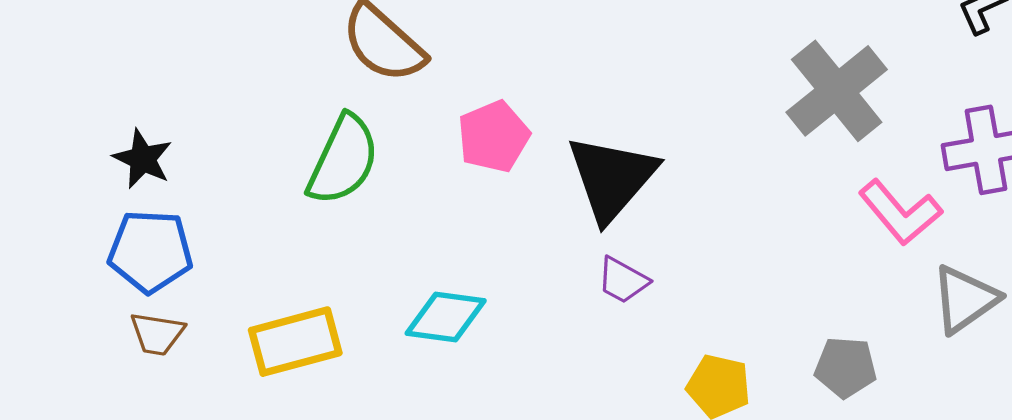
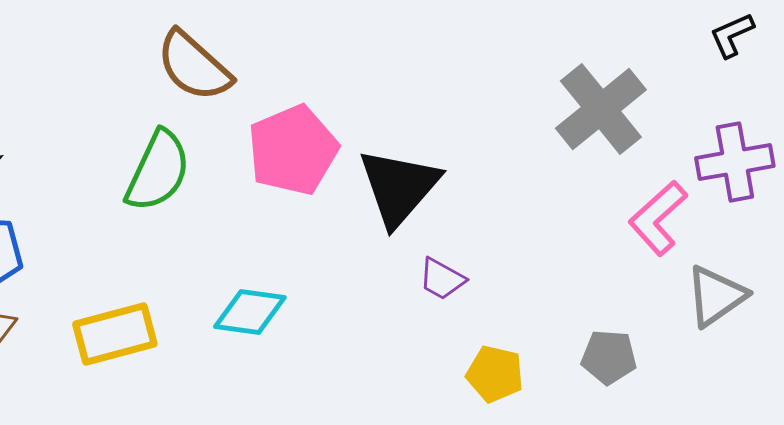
pink pentagon: (494, 137) -> (293, 150), size x1.4
pink L-shape: (900, 212) -> (658, 218), turned 88
purple trapezoid: (623, 280) -> (442, 279), moved

